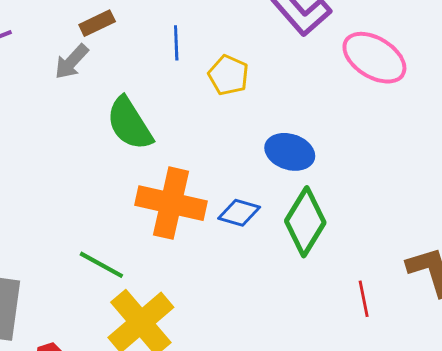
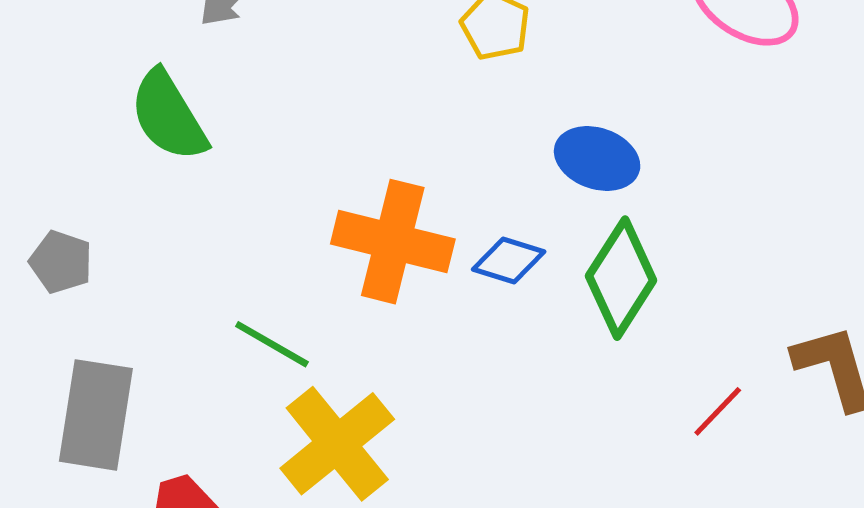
green semicircle: (129, 124) -> (168, 116), moved
red line: (364, 299) -> (718, 411), turned 54

